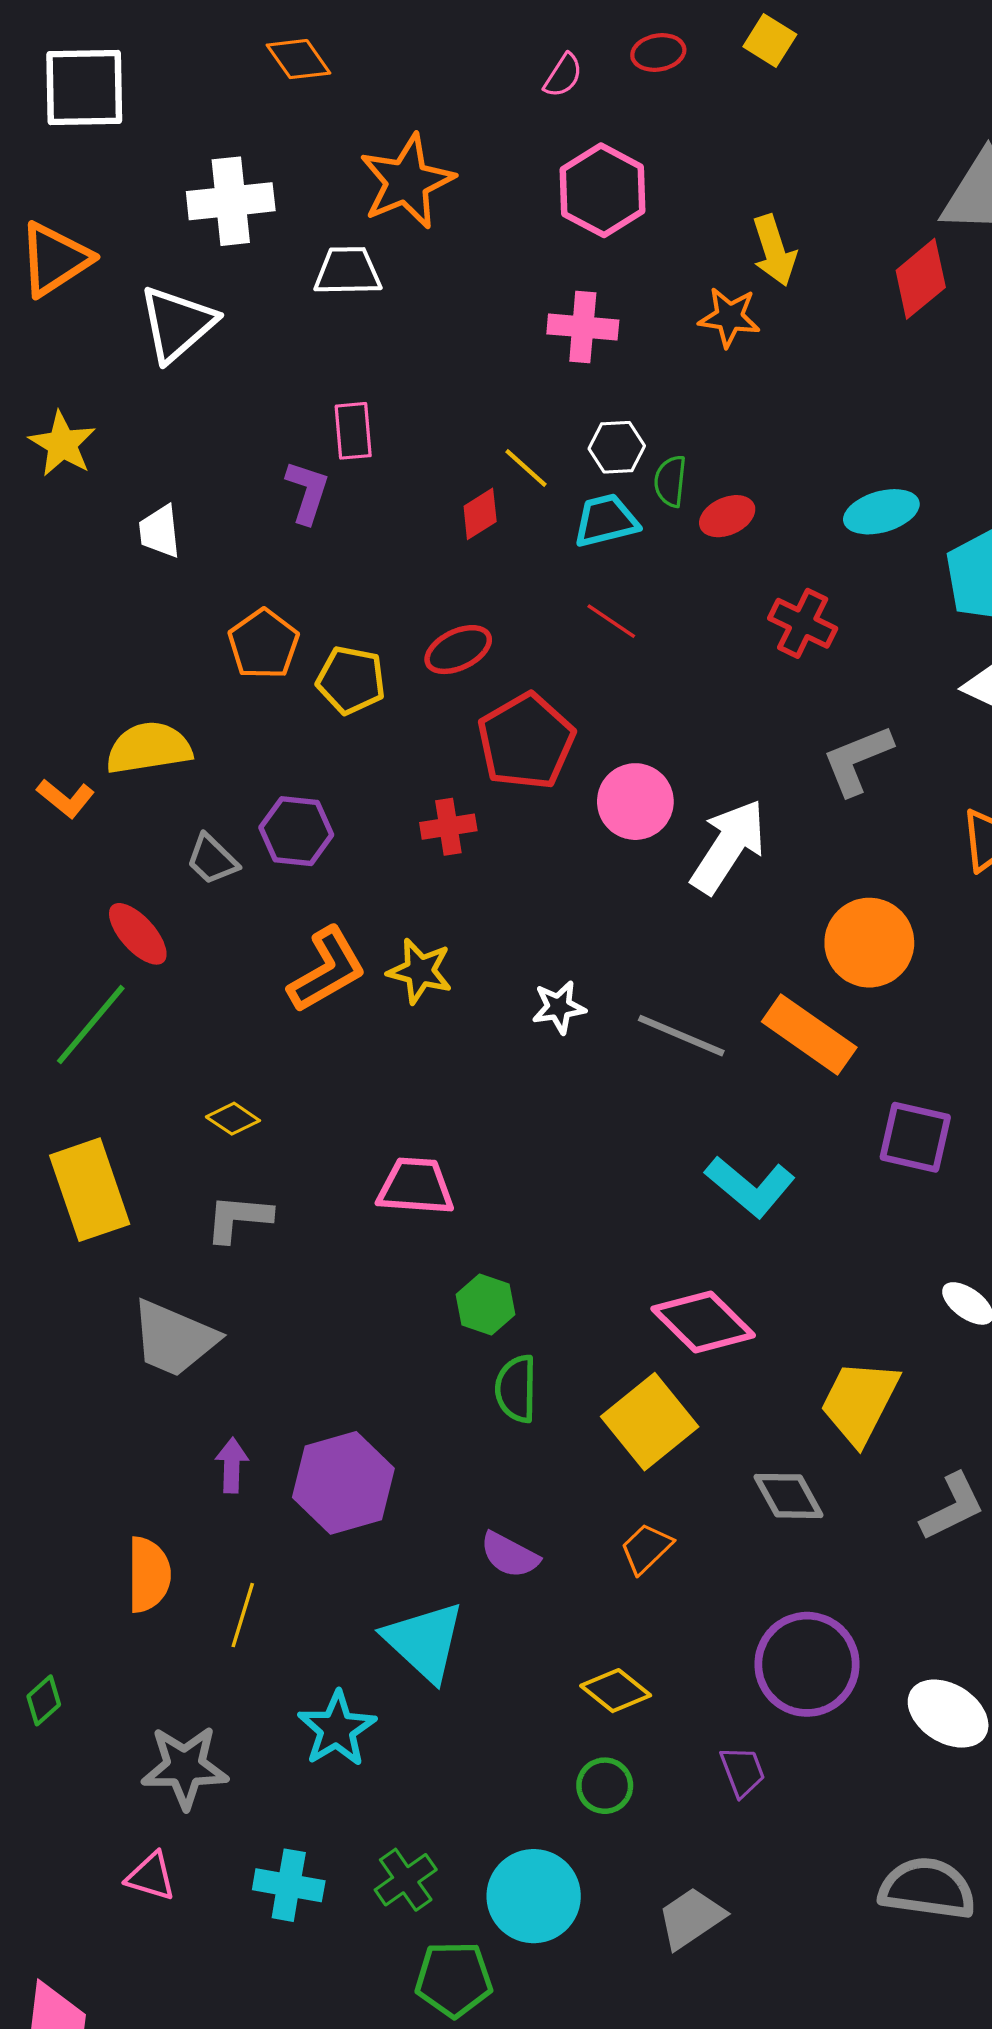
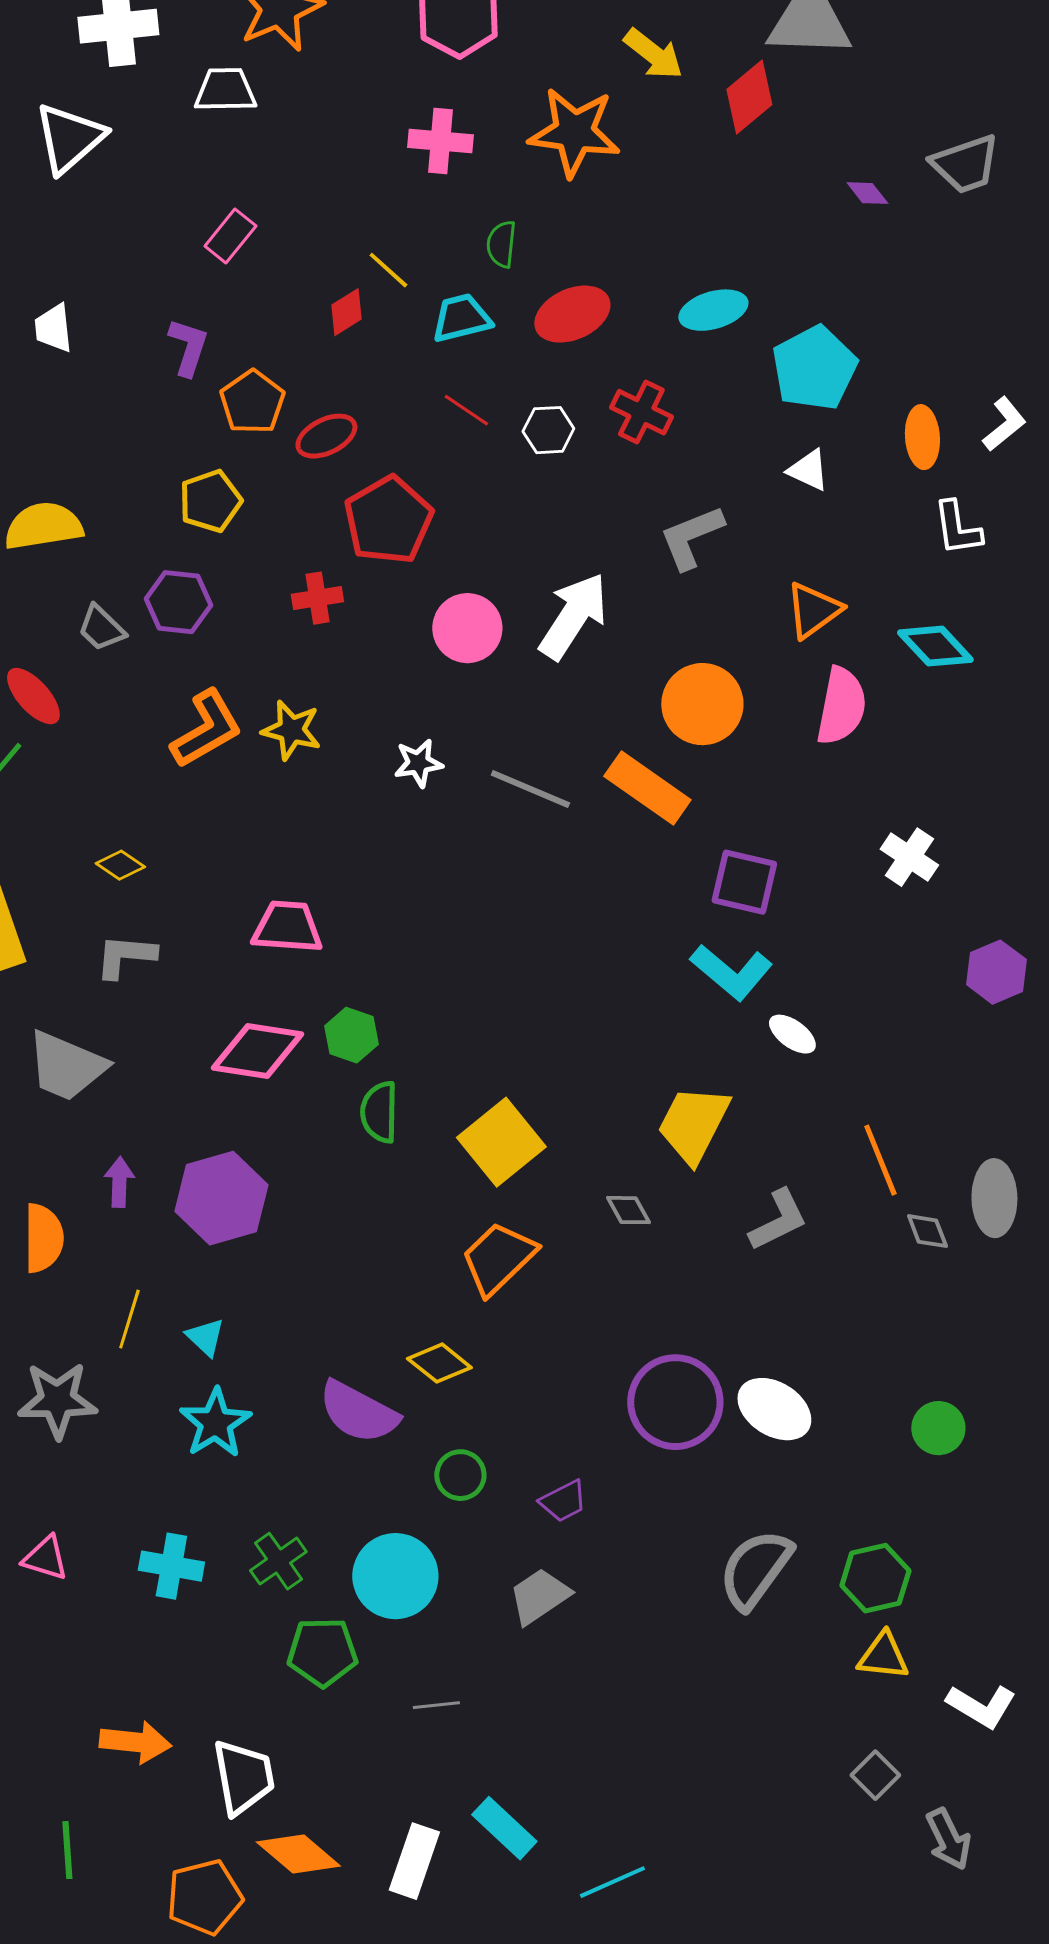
yellow arrow: (774, 250) -> (653, 54), moved, turned -34
orange star: (729, 317) -> (574, 132), size x1.6
pink rectangle: (353, 431) -> (230, 236), turned 44
white hexagon: (617, 447) -> (548, 430), moved
green semicircle: (670, 481) -> (501, 244), moved
purple L-shape: (307, 492) -> (188, 347), moved
red ellipse: (727, 516) -> (572, 314), size x1.5
orange pentagon: (264, 644) -> (252, 402), moved
yellow pentagon: (351, 680) -> (210, 501), moved, turned -30
pink circle: (635, 802) -> (467, 628), moved
cyan L-shape: (750, 1186) -> (731, 972), moved
pink diamond: (703, 1322) -> (257, 1051), moved, turned -36
gray diamond: (788, 1496) -> (628, 1210), size x0.7
orange trapezoid: (646, 1548) -> (498, 1258), size x1.6
purple semicircle: (510, 1555) -> (358, 1412), moved, size x1.5
orange semicircle: (149, 1575) -> (43, 1238), moved
cyan triangle: (424, 1641) -> (205, 1337), moved, size x0.5
purple circle: (807, 1664) -> (675, 1402), moved
yellow diamond: (616, 1691) -> (439, 1363), moved
gray star: (185, 1767) -> (57, 1400), moved
purple trapezoid: (742, 1771) -> (563, 1501), moved, turned 84
gray semicircle: (927, 1888) -> (755, 1569), turned -62

